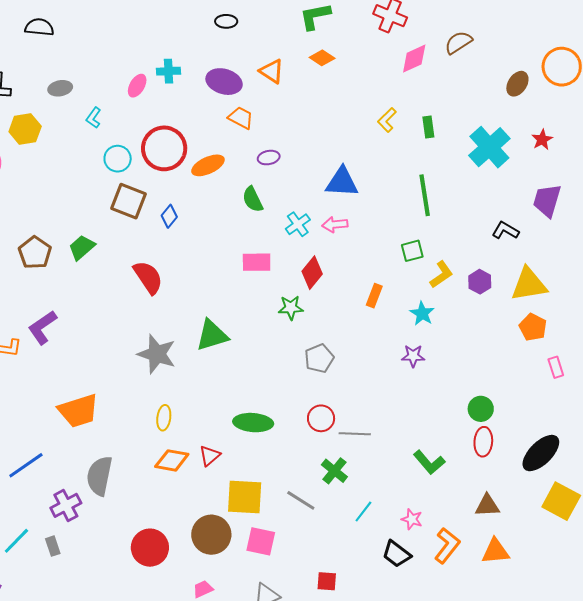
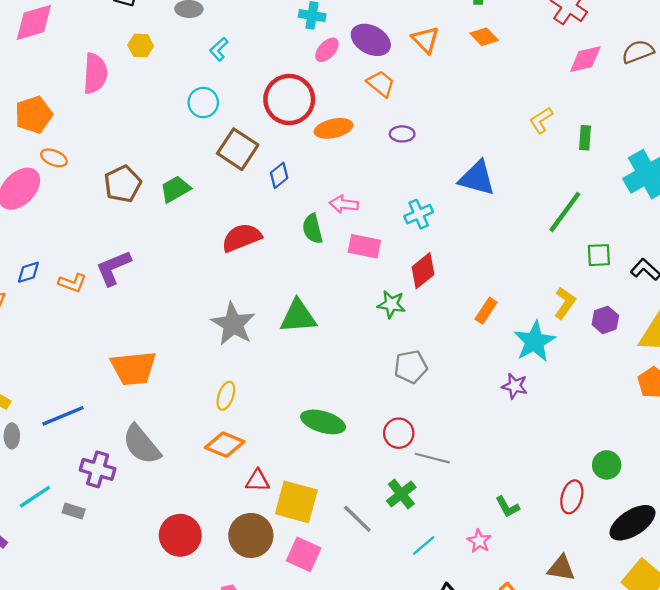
pink ellipse: (137, 86) -> (327, 50), moved
yellow hexagon: (25, 129) -> (141, 46), size x0.7
cyan circle: (118, 159) -> (203, 103), moved
green line: (425, 195) -> (565, 212), turned 33
green semicircle: (253, 199) -> (312, 229), moved
pink arrow: (335, 224) -> (344, 204), moved
green square: (412, 251) -> (599, 255), moved
yellow L-shape: (441, 275) -> (565, 303), turned -32
red semicircle: (148, 277) -> (242, 238), turned -90
cyan star: (422, 313) -> (535, 341), size x1.5
green circle: (481, 409) -> (607, 465), moved
red triangle: (210, 456) -> (258, 481), moved, turned 30
green L-shape: (429, 462) -> (507, 507), size x0.7
gray semicircle: (99, 476) -> (141, 445), turned -63
purple cross: (66, 505) -> (98, 469), turned 32
pink star: (412, 519) -> (479, 541), moved
gray rectangle: (53, 546) -> (74, 511), turned -66

